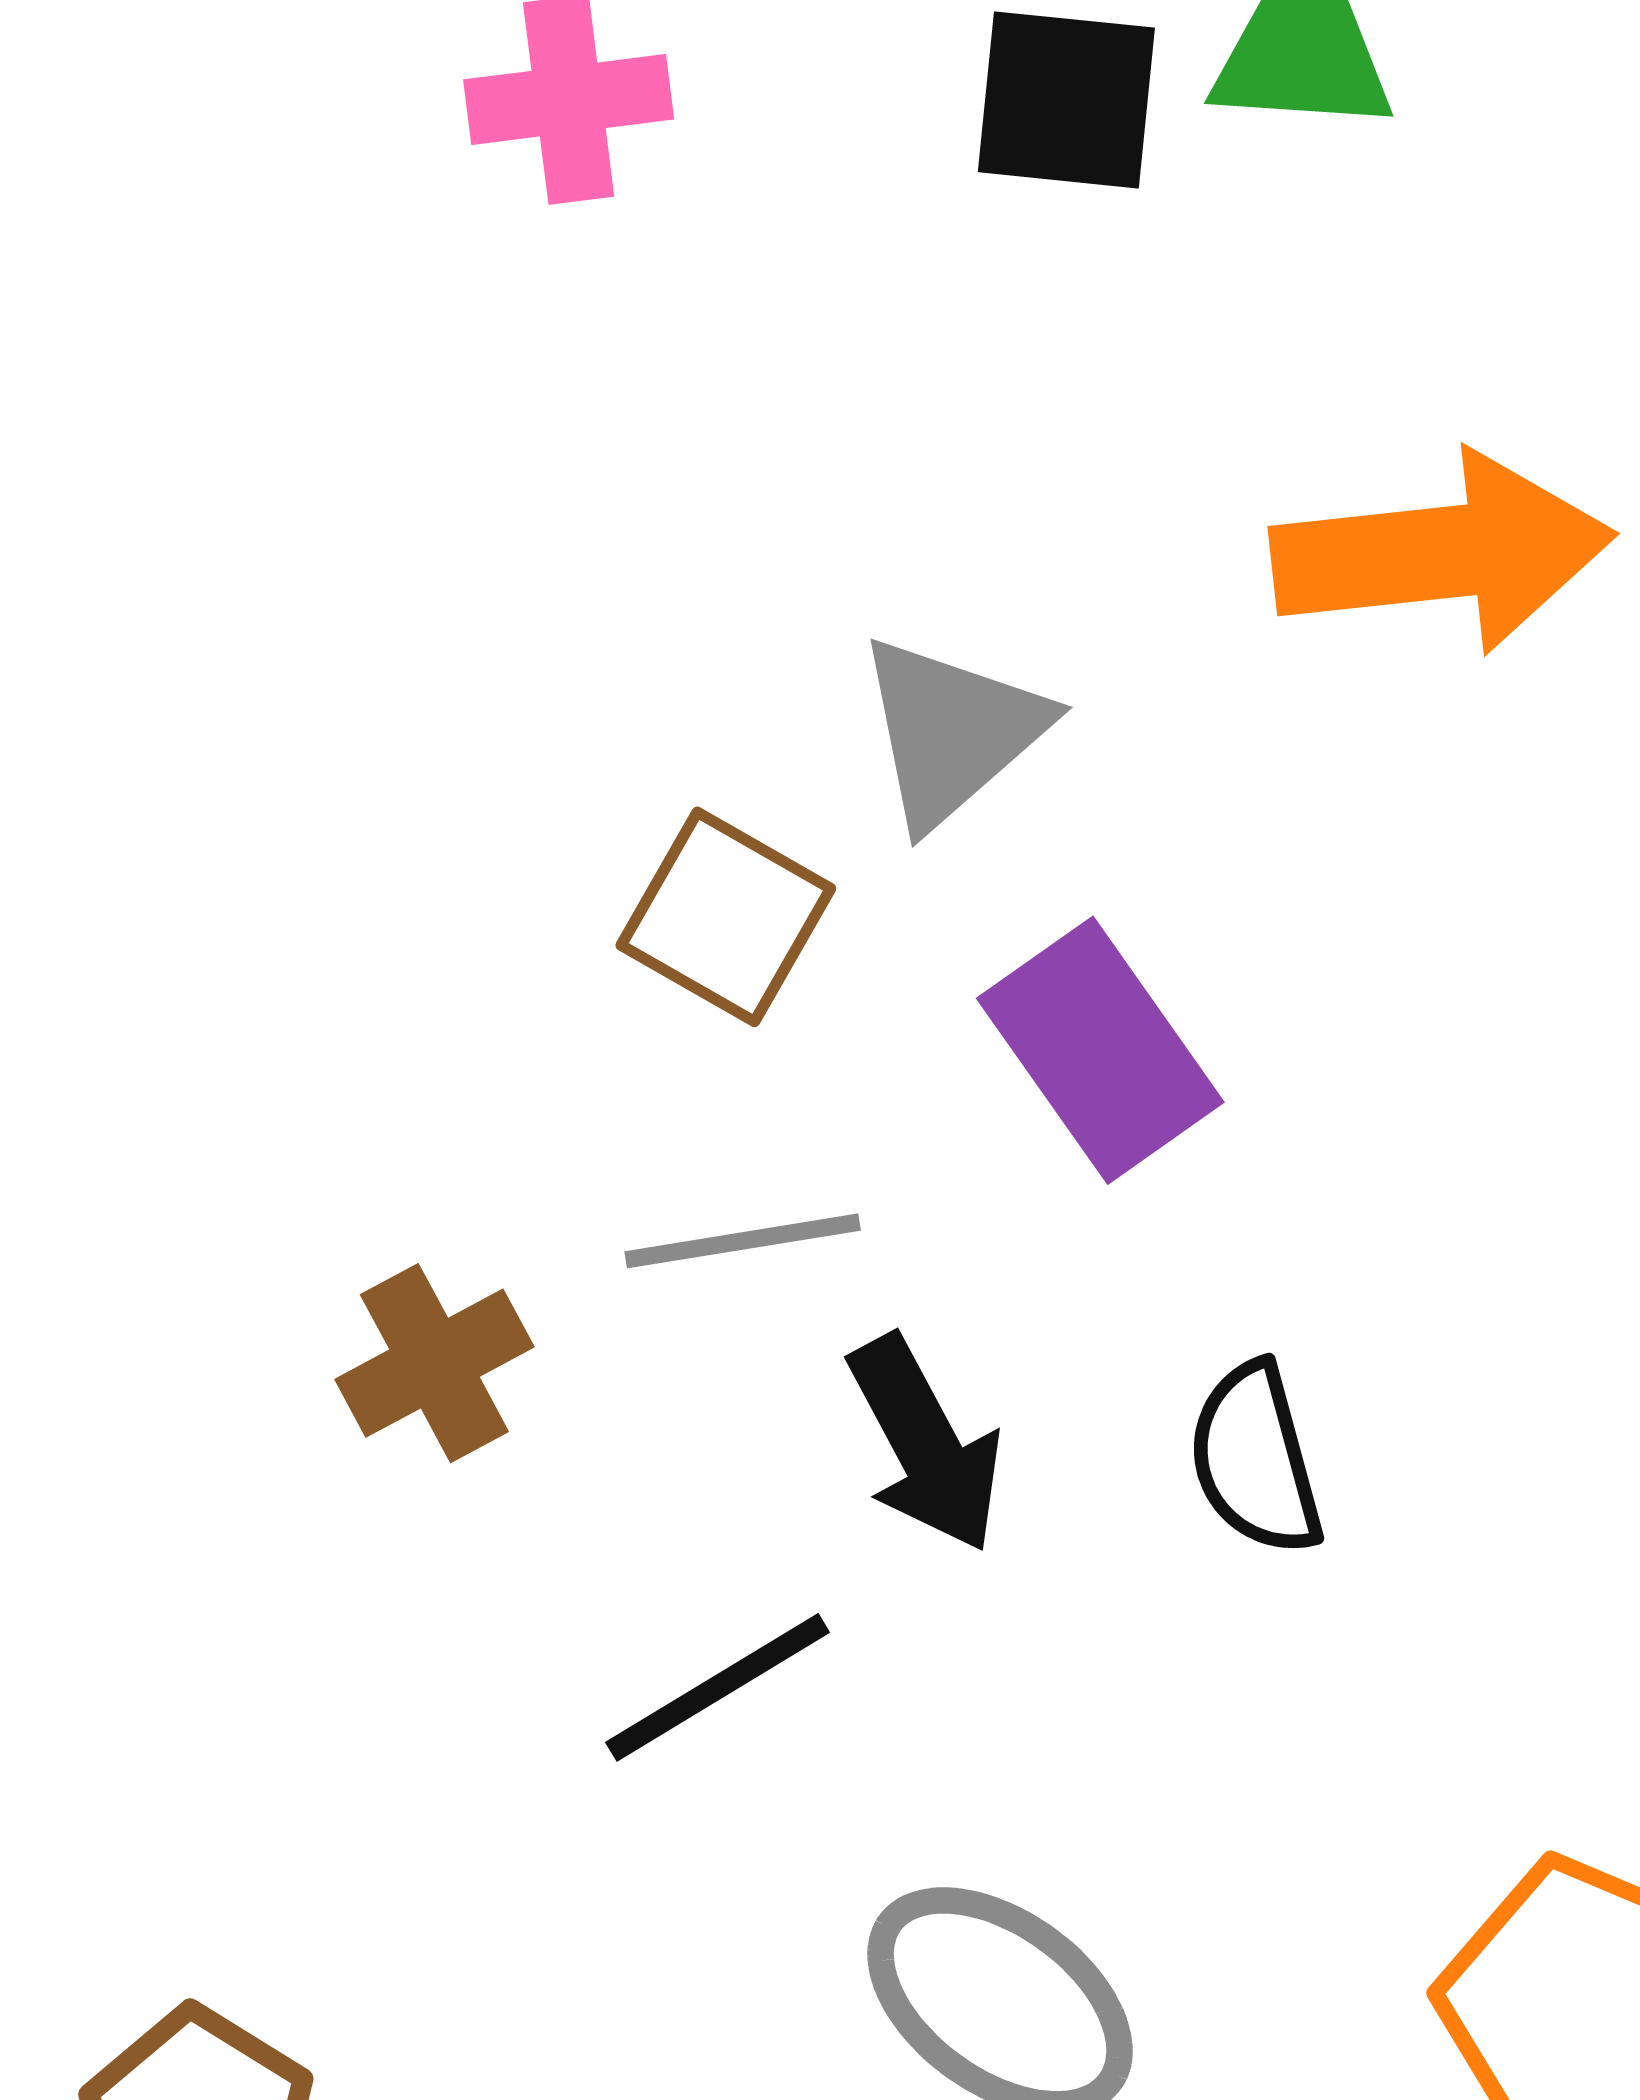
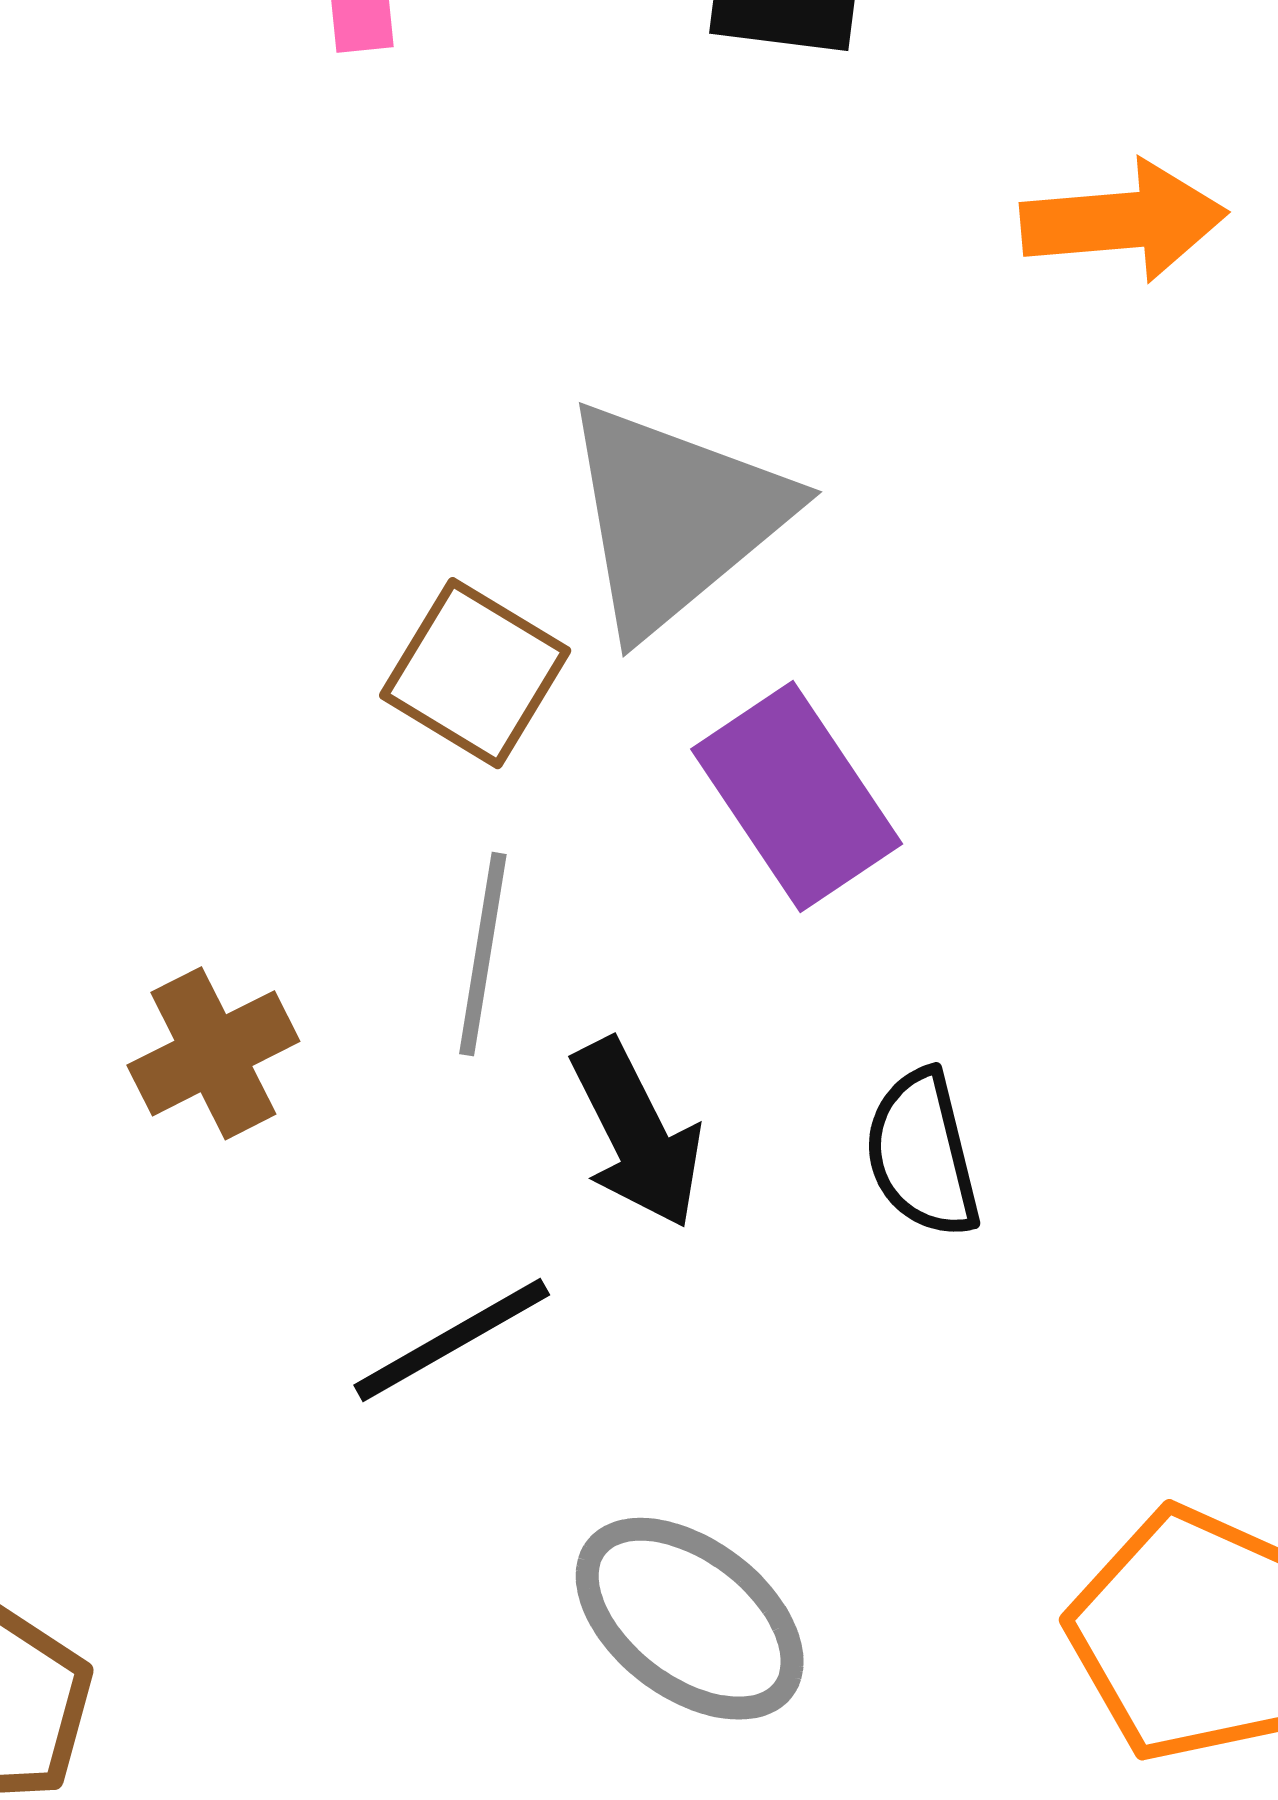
orange arrow: (1442, 553) -> (1124, 221), moved, size x0.7
gray triangle: (952, 731) -> (675, 517), size x1.4
gray line: (743, 1241) -> (483, 954), turned -73

